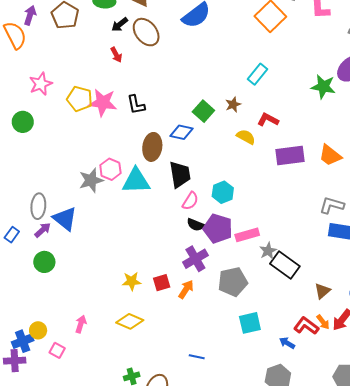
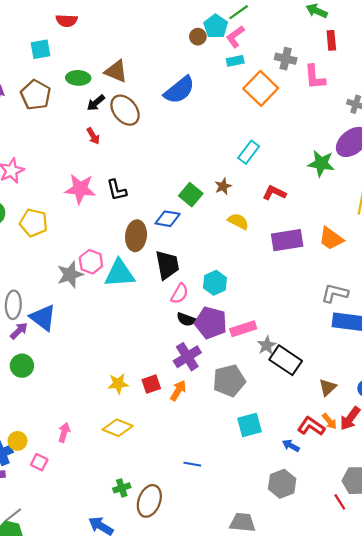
yellow pentagon: (80, 99) -> (34, 223), moved
red L-shape: (268, 120) -> (274, 193), moved

